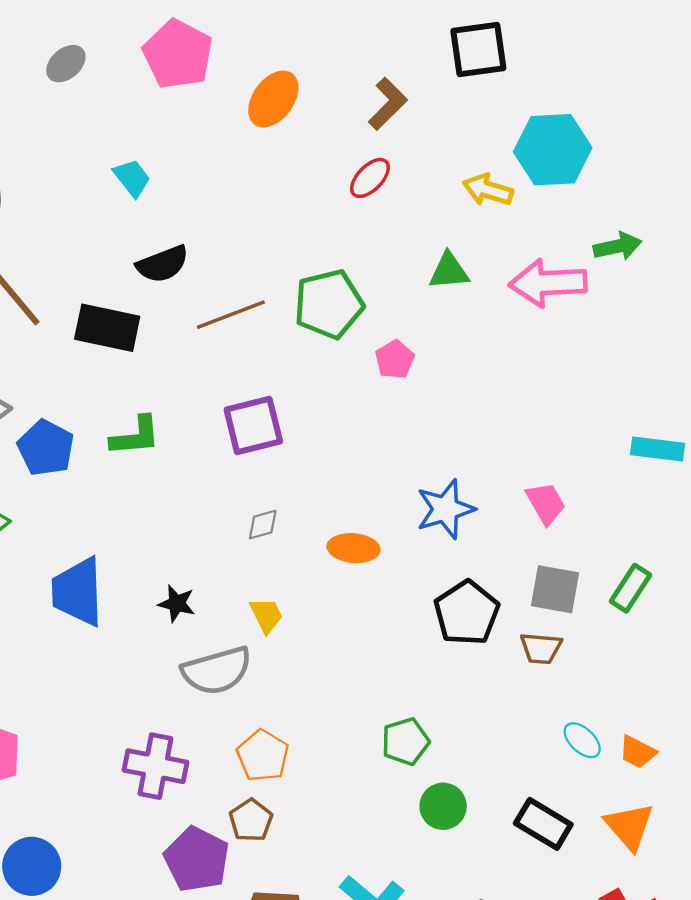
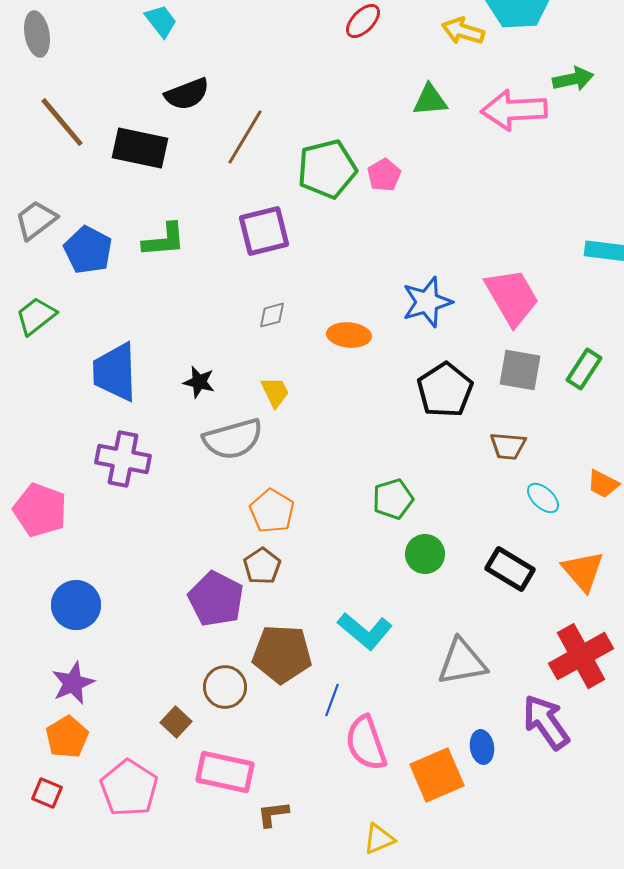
green pentagon: (329, 304) -> (327, 169), moved
brown line: (231, 315) -> (245, 137), turned -38
pink trapezoid: (546, 503) -> (512, 297), size x1.6
brown trapezoid: (541, 648) -> (508, 446), moved
orange trapezoid: (638, 752) -> (603, 484), moved
purple cross: (155, 766) -> (123, 459), moved

